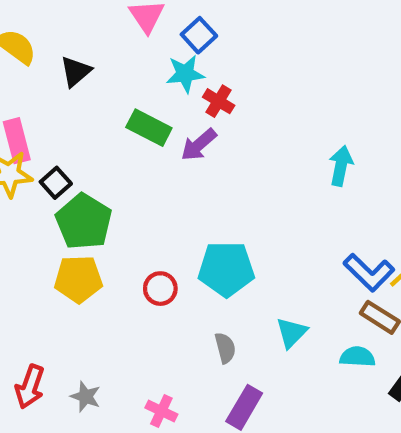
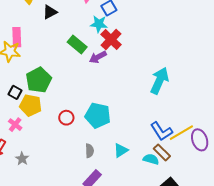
red cross: (219, 101) -> (111, 39), size x1.5
cyan arrow: (341, 166) -> (159, 81), size x1.5
black square: (56, 183) -> (15, 92), moved, turned -32
cyan semicircle: (357, 357) -> (151, 159), moved
pink cross: (161, 411) -> (15, 125), moved

